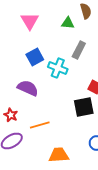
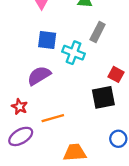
blue square: (35, 57) -> (47, 40), turned 36
purple semicircle: (28, 88) -> (39, 76), turned -55

